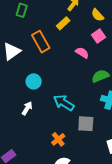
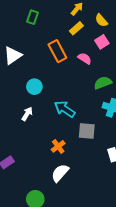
green rectangle: (22, 10) -> (32, 17), moved
yellow rectangle: (63, 23) -> (76, 28), moved
orange rectangle: (41, 42) -> (57, 51), moved

